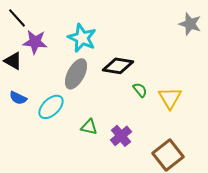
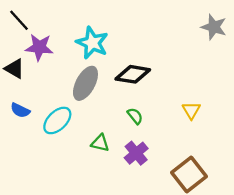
green semicircle: (140, 90) -> (135, 116), moved
yellow triangle: (170, 98) -> (191, 110), size x0.7

